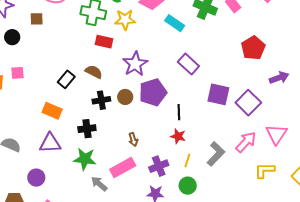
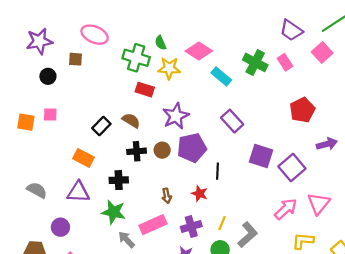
red star: (178, 136) -> (200, 194), moved
gray L-shape: (216, 154) -> (248, 235), moved

